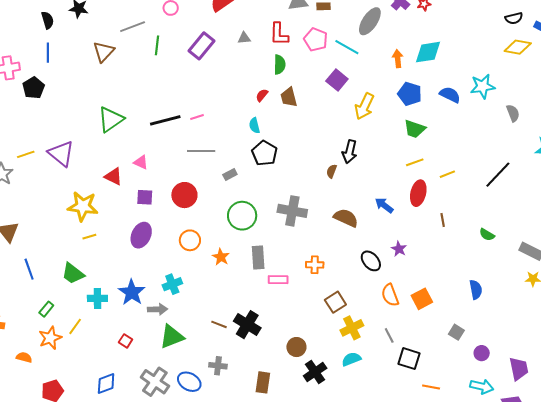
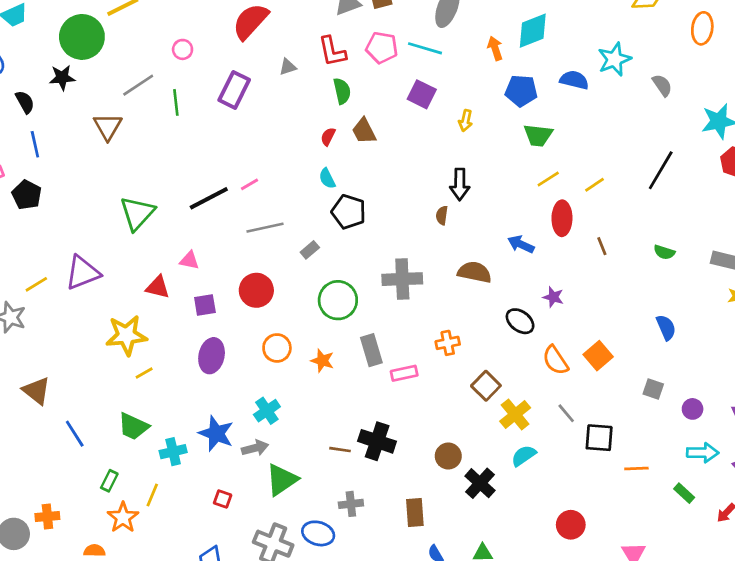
yellow arrow: (364, 106) -> (466, 121), size x0.6
purple triangle: (61, 154) -> (83, 273), turned -48

